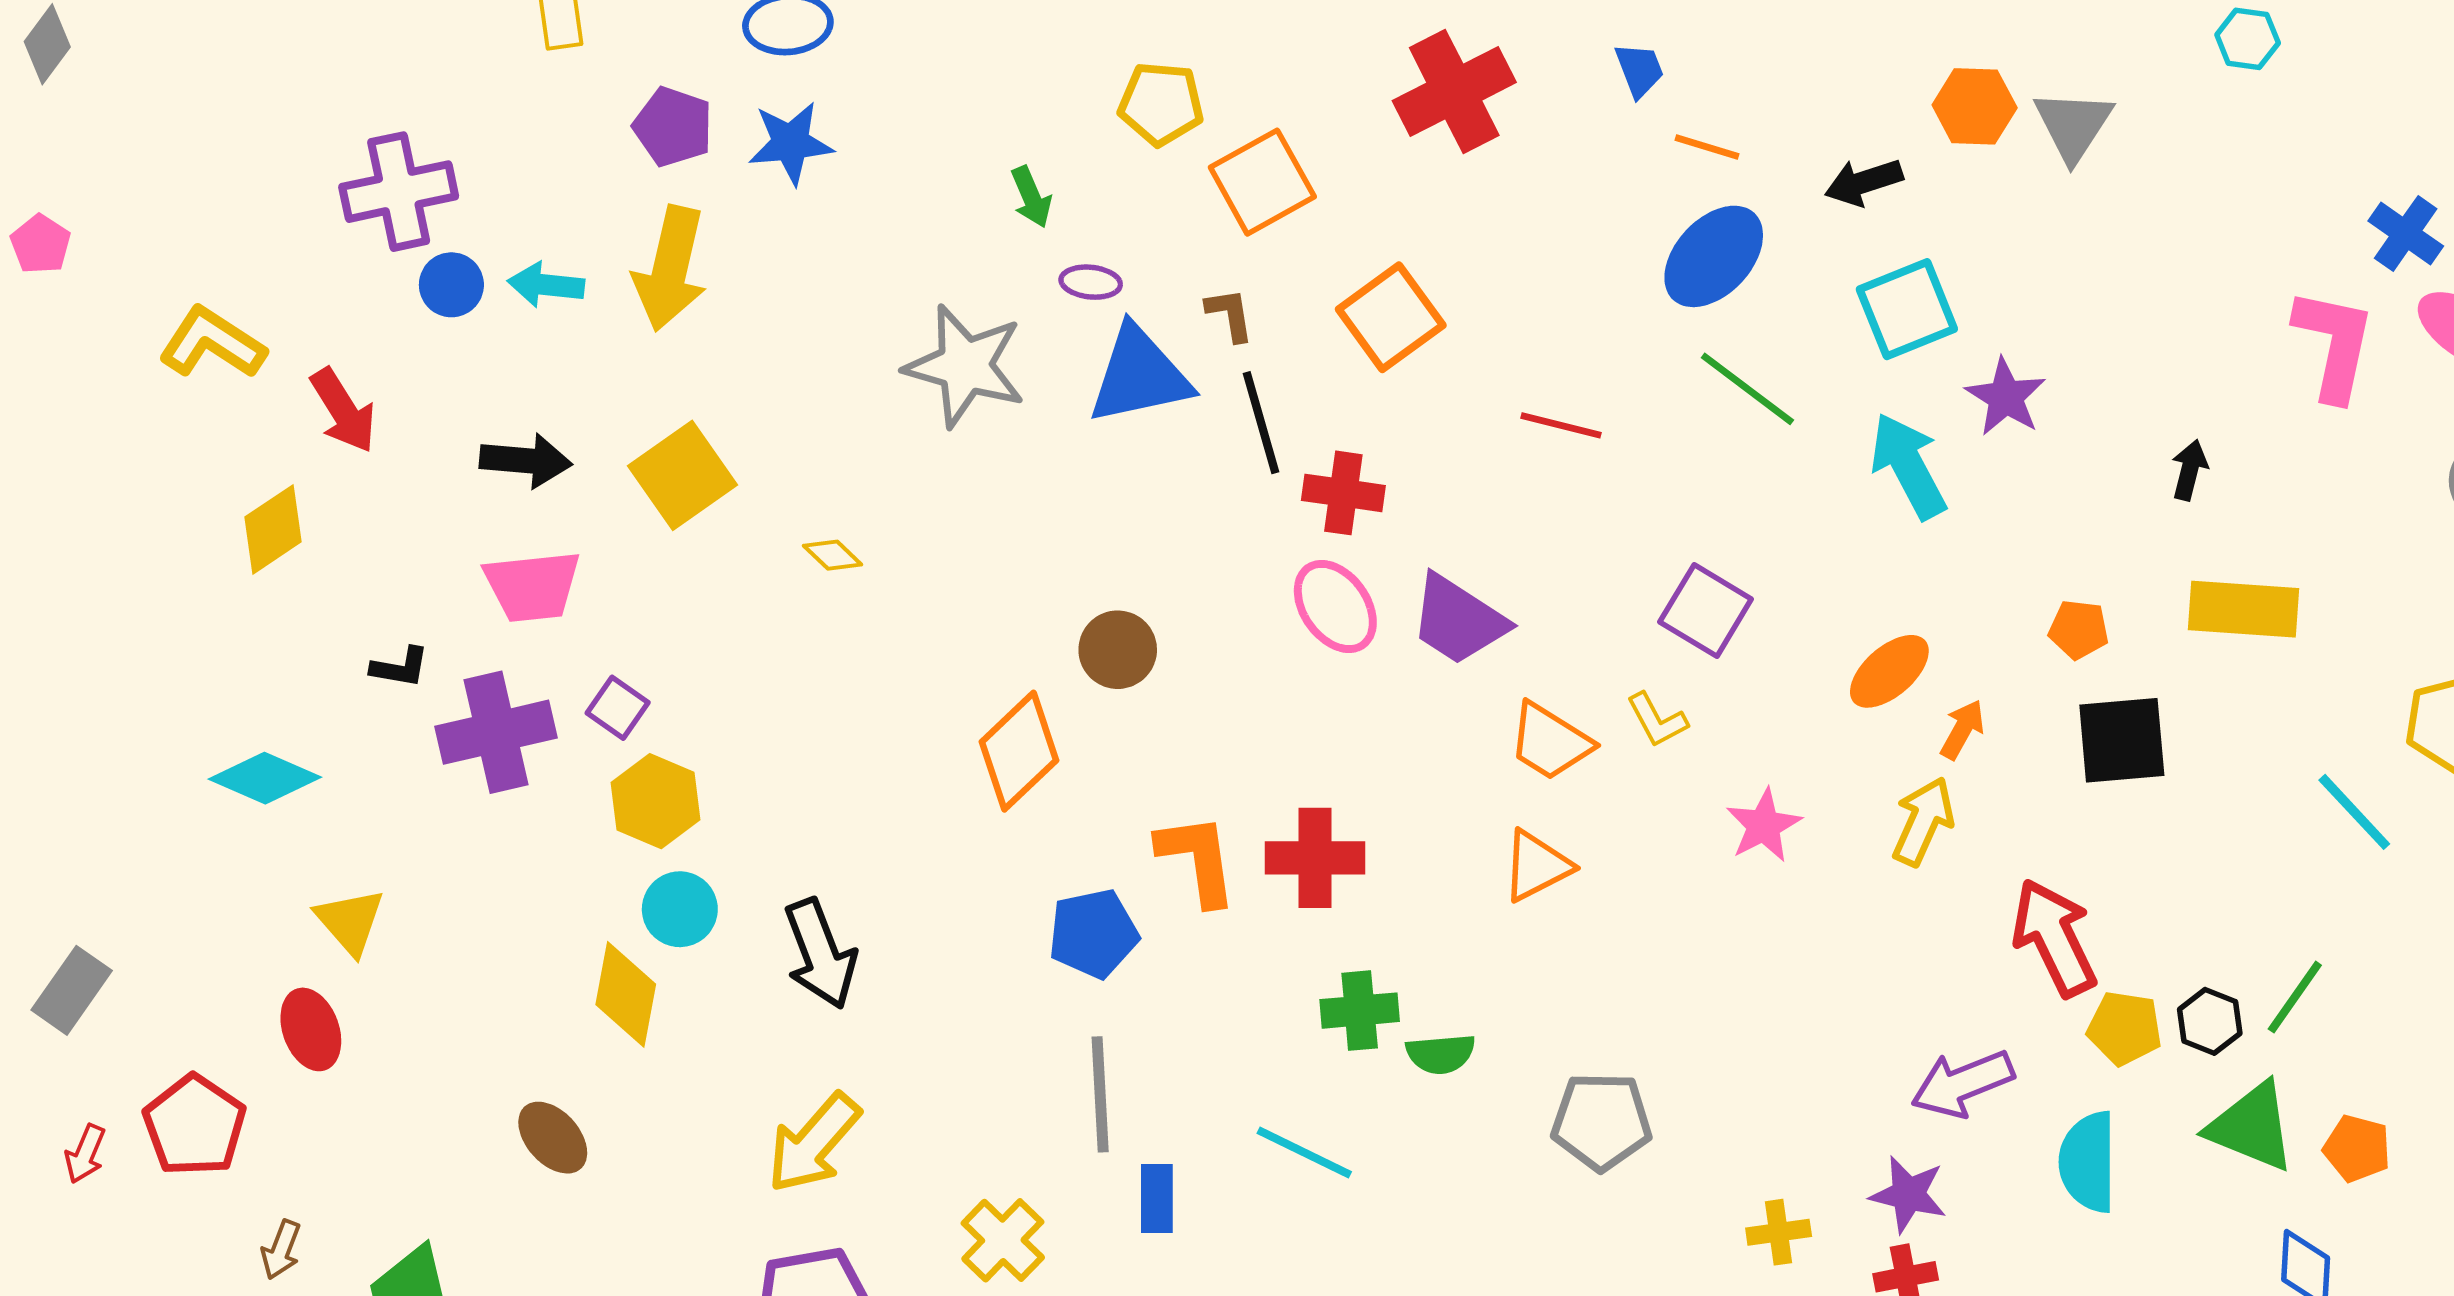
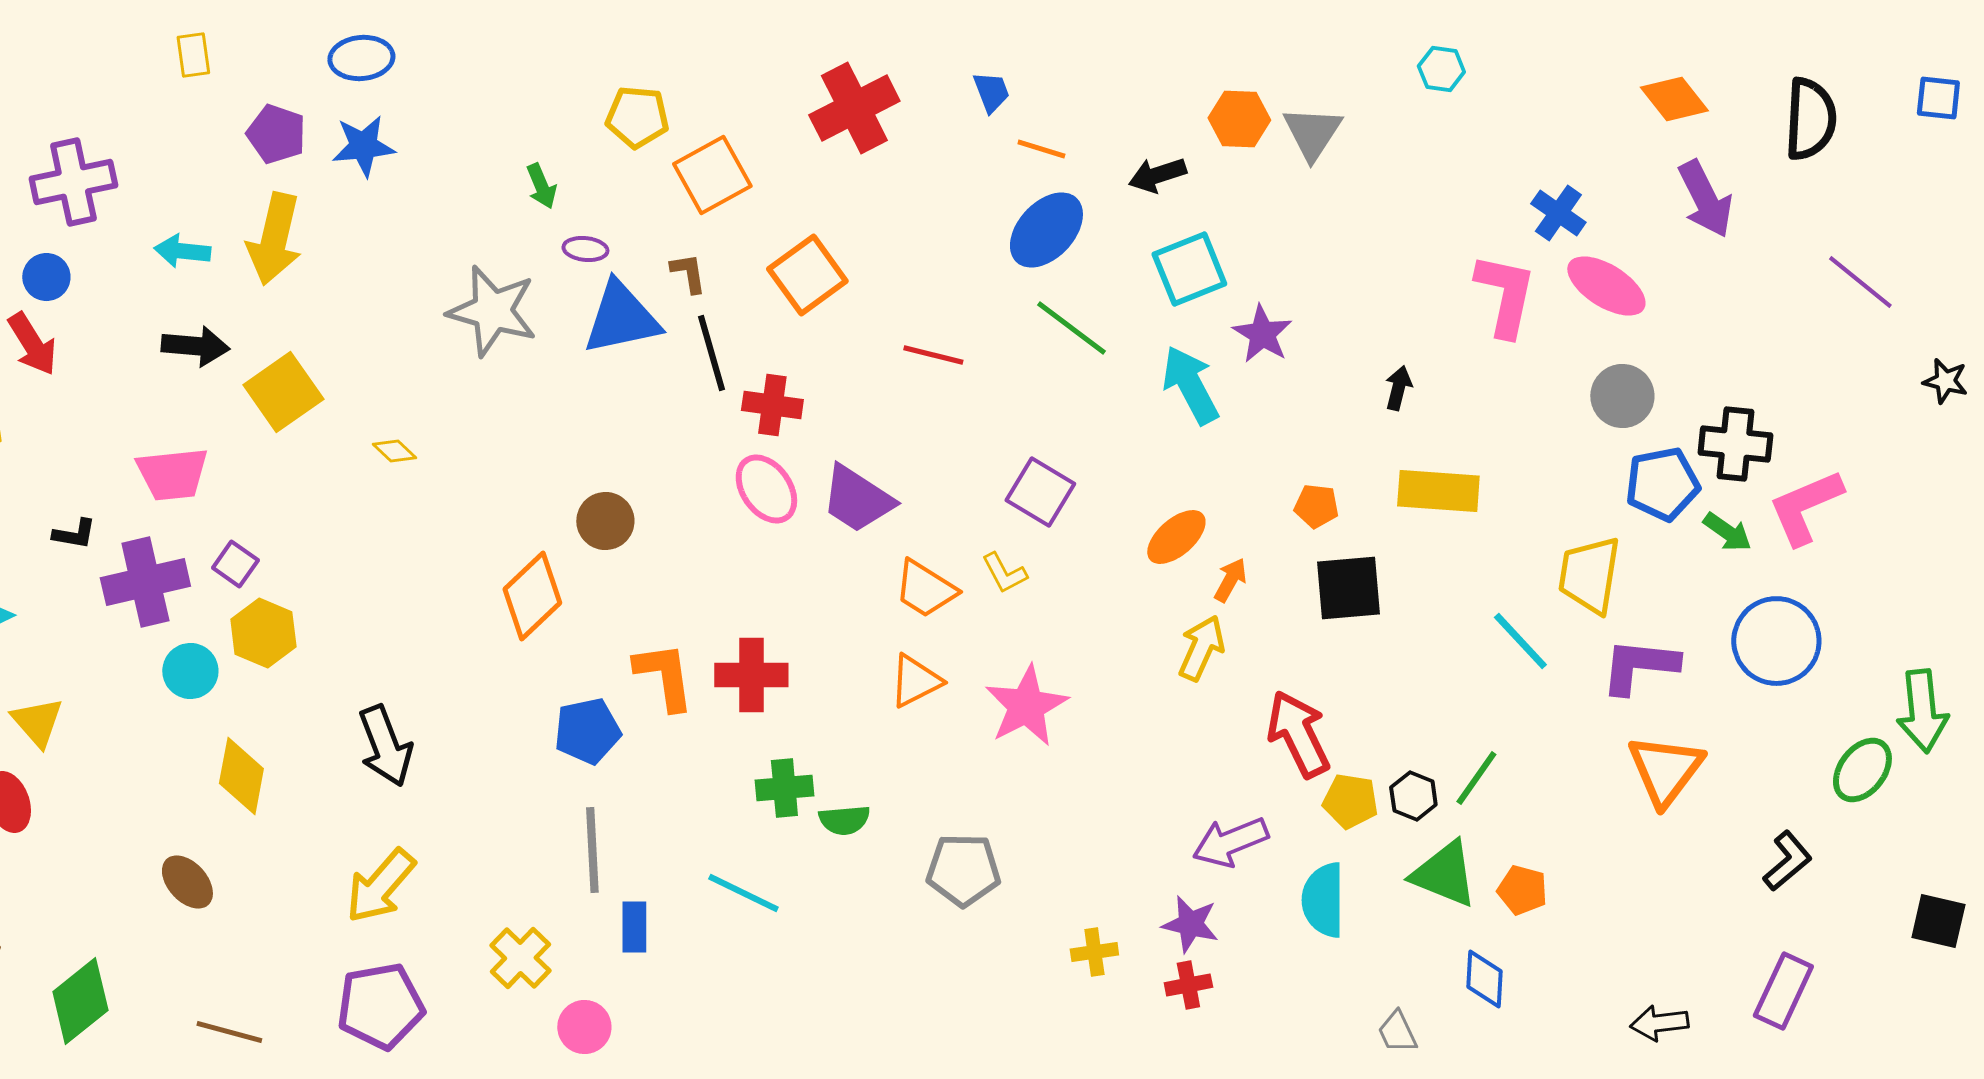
blue circle: (451, 285) -> (46, 277), moved
black arrow: (526, 461) -> (195, 346), moved
pink star: (1764, 825) -> (1026, 706), moved, size x1.5
cyan circle: (680, 909) -> (190, 671), moved

